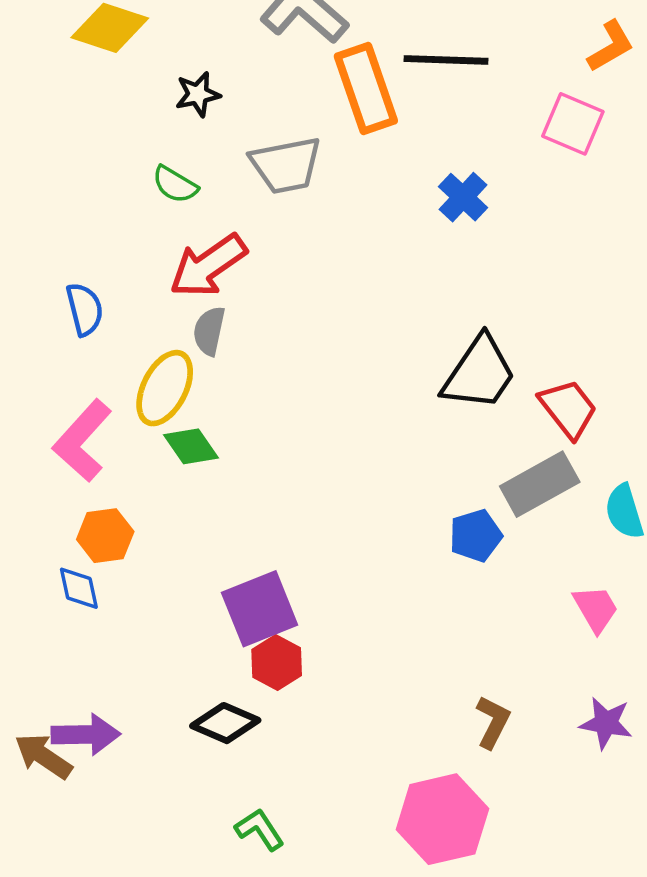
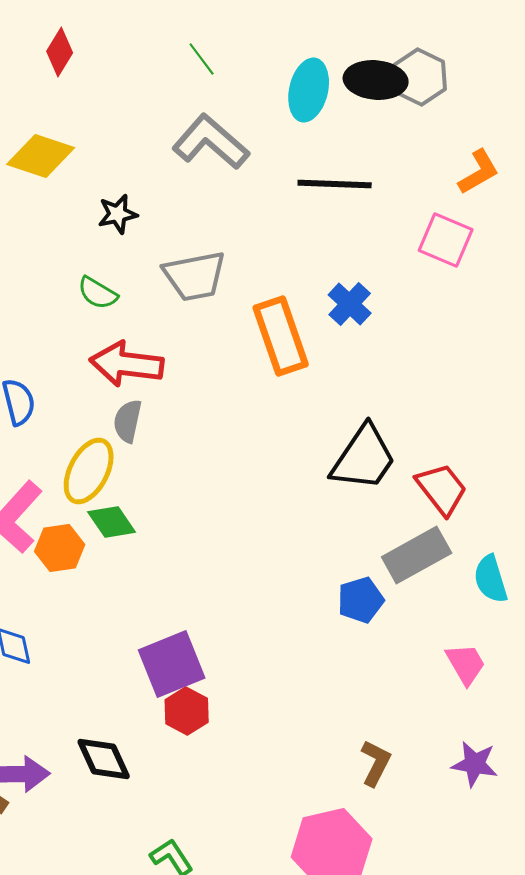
orange rectangle: (366, 89) -> (281, 336), moved
red arrow: (208, 266) -> (127, 364), turned 42
orange hexagon: (105, 536) -> (60, 548), moved
black diamond: (225, 723) -> (104, 759), moved, turned 42

